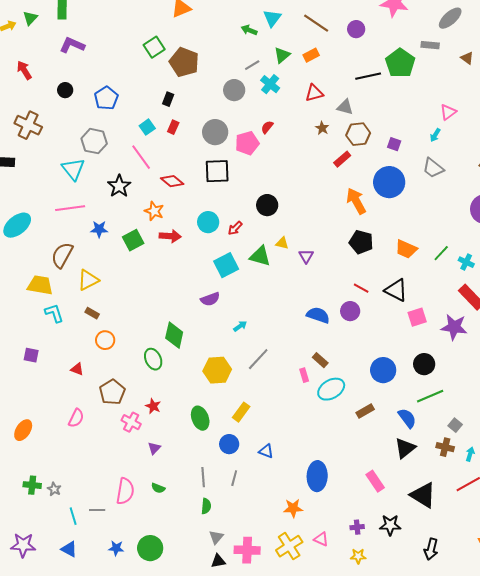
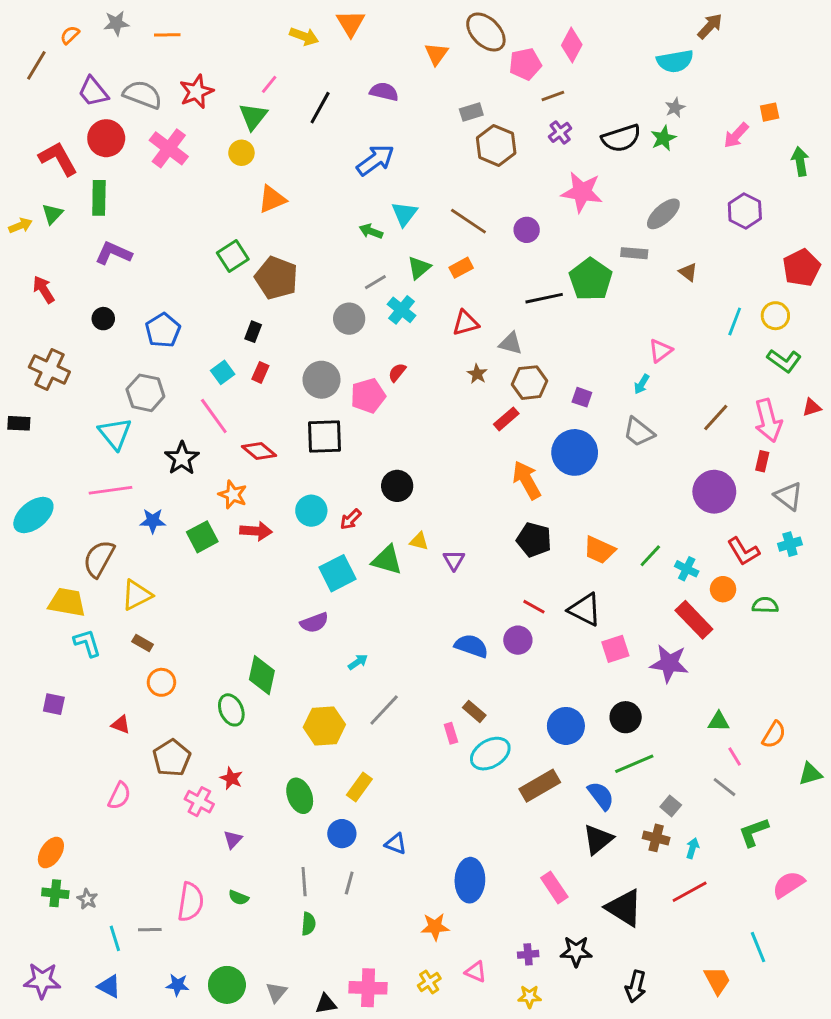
brown rectangle: (365, 411) -> (540, 786), size x1.5
orange ellipse: (23, 430) -> (51, 853), moved
gray triangle: (216, 537) -> (276, 992), moved
yellow cross: (289, 546) -> (429, 982), size x0.6

